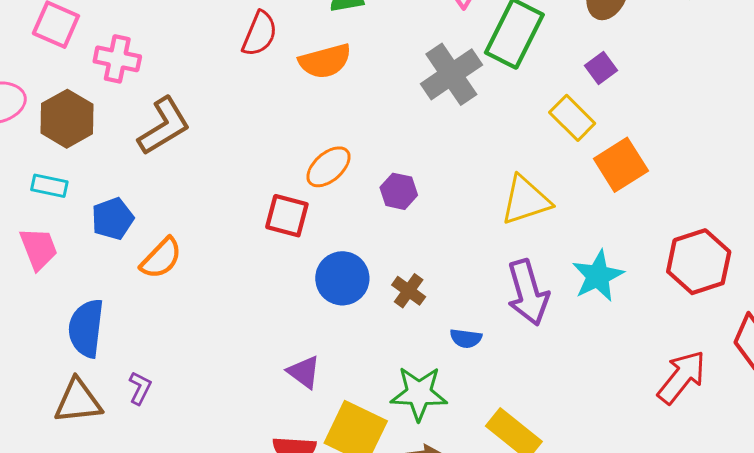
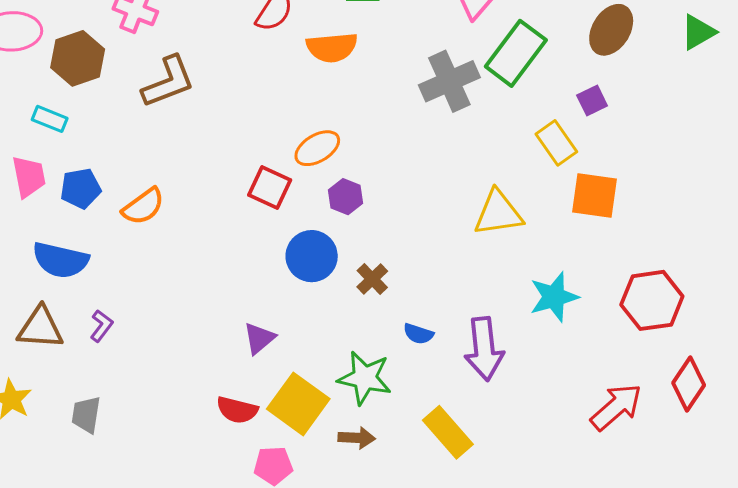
orange square: (621, 165) -> (595, 196), turned 30
purple hexagon: (399, 191) -> (346, 197), moved
blue pentagon: (113, 219) -> (81, 188), moved
purple arrow: (528, 293) -> (484, 349), moved
blue semicircle: (86, 328) -> (60, 260), turned -94
purple triangle: (304, 372) -> (259, 338), turned 33

